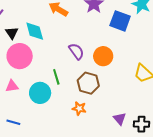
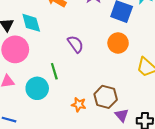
orange circle: (103, 56) -> (118, 43), moved
brown hexagon: (88, 83) -> (106, 97), moved

